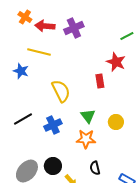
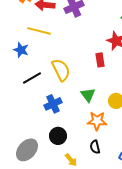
black line: (23, 119) -> (32, 78), moved
orange star: (86, 139) -> (97, 121), moved
black circle: (53, 166) -> (58, 136), moved

